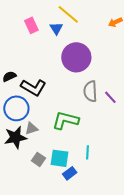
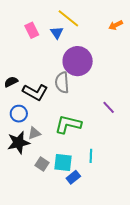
gray semicircle: (90, 91) -> (62, 83), moved
purple line: (110, 97) -> (109, 107), moved
blue circle: (16, 108) -> (19, 114), size x0.7

